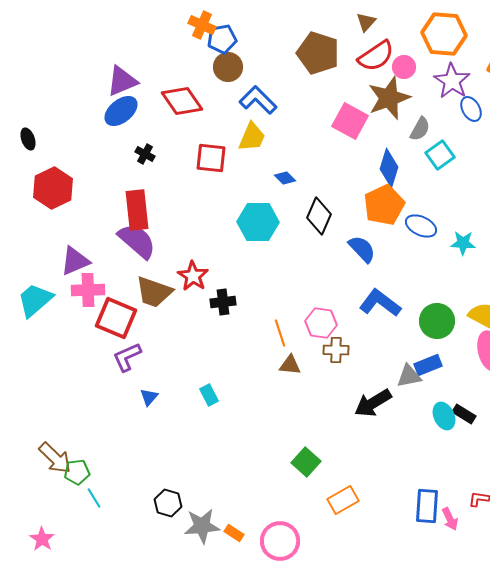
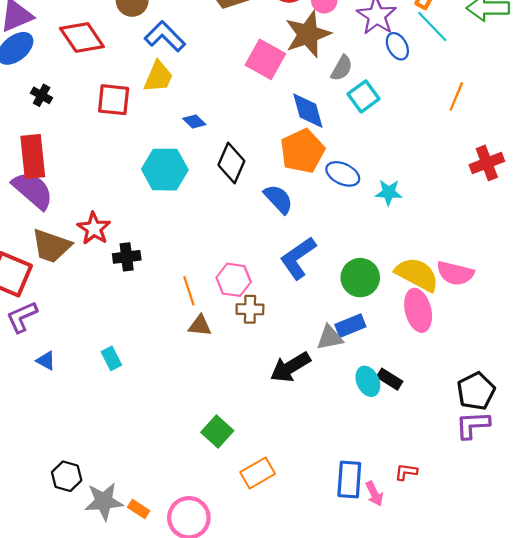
blue diamond: (389, 168) -> (308, 111), turned -33
blue L-shape: (380, 303) -> (298, 258), turned -72
blue triangle: (149, 397) -> (46, 361), turned -42

